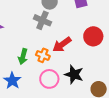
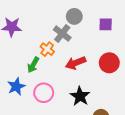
orange cross: (43, 55) -> (47, 49), moved
pink circle: (49, 79) -> (44, 93), moved

